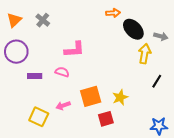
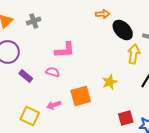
gray cross: (43, 20) -> (34, 21), turned 32
purple rectangle: (35, 76) -> (26, 76), turned 40
yellow star: (120, 97) -> (110, 82), moved
red square: (106, 119) -> (126, 118), moved

